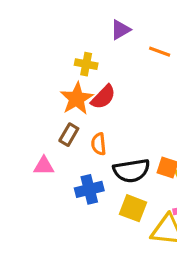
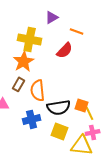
yellow cross: (86, 64) -> (30, 39), size x1.6
red semicircle: (103, 97) -> (65, 50), moved
orange semicircle: (99, 144) -> (38, 90), size x1.5

